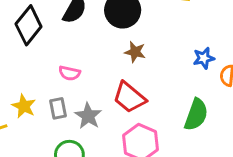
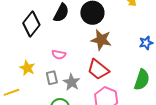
brown star: (135, 52) -> (101, 40), size x1.5
yellow star: (24, 106) -> (27, 68), moved

